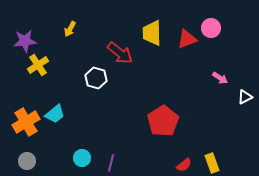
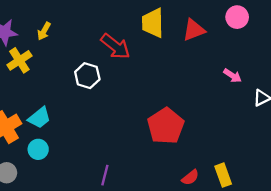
pink circle: (211, 28) -> (237, 17), moved
yellow arrow: (70, 29) -> (44, 31), moved
cyan circle: (82, 158) -> (38, 149), moved

